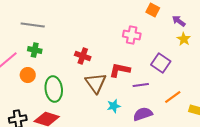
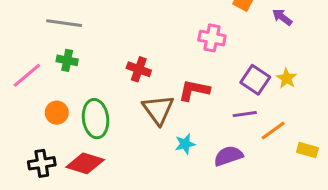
yellow star: (184, 39) -> (287, 78), moved
orange circle: (28, 75) -> (57, 113), moved
purple line: (141, 85) -> (245, 114), moved

